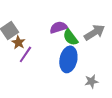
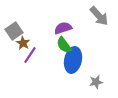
gray arrow: (94, 32) -> (99, 16), moved, turned 80
green semicircle: (70, 37) -> (64, 45), moved

